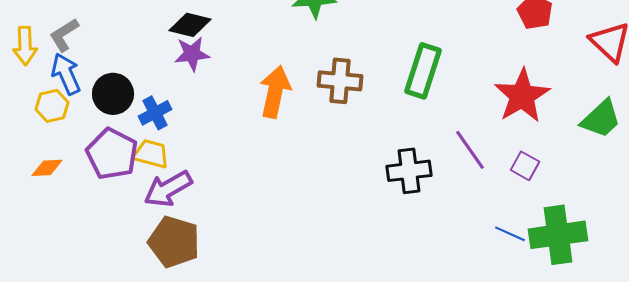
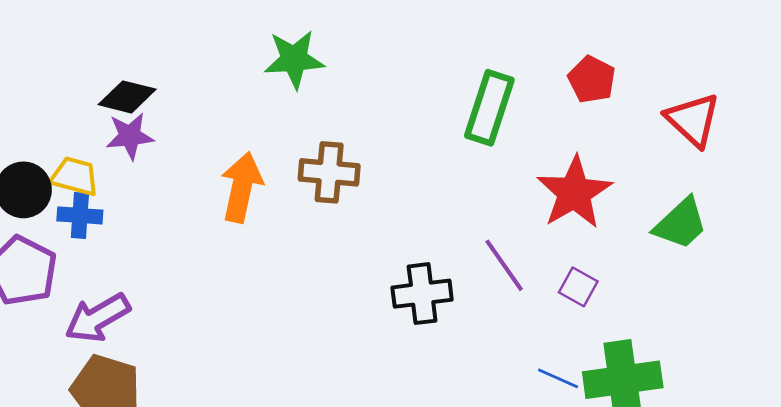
green rectangle: (423, 71) -> (489, 108), moved
blue cross: (155, 113) -> (80, 215), turned 32
yellow trapezoid: (151, 154) -> (75, 176), moved

